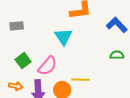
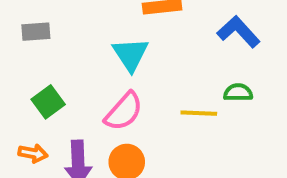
pink semicircle: (47, 66) -> (124, 111), moved
yellow line: (80, 80) -> (199, 113), moved

